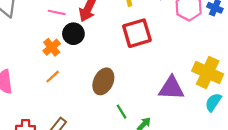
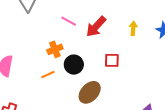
red square: (137, 33) -> (112, 60), moved, size x0.6
black circle: (73, 34) -> (74, 65), moved

